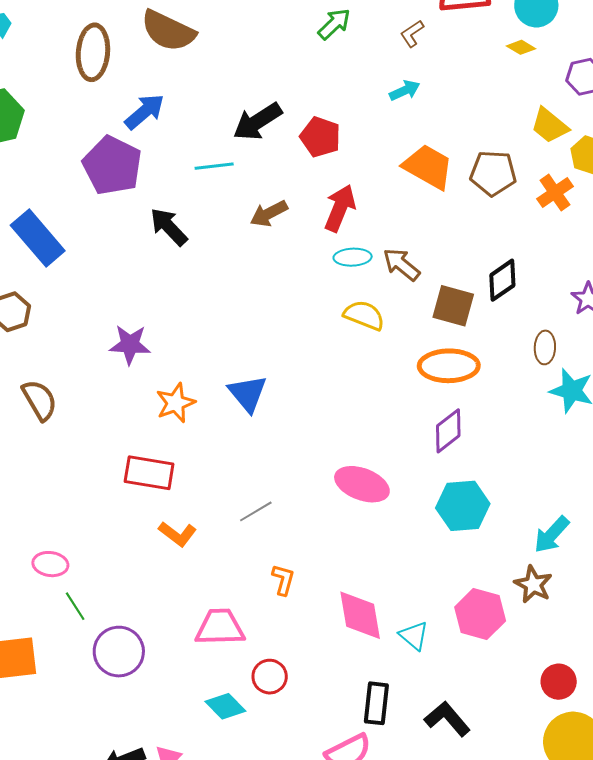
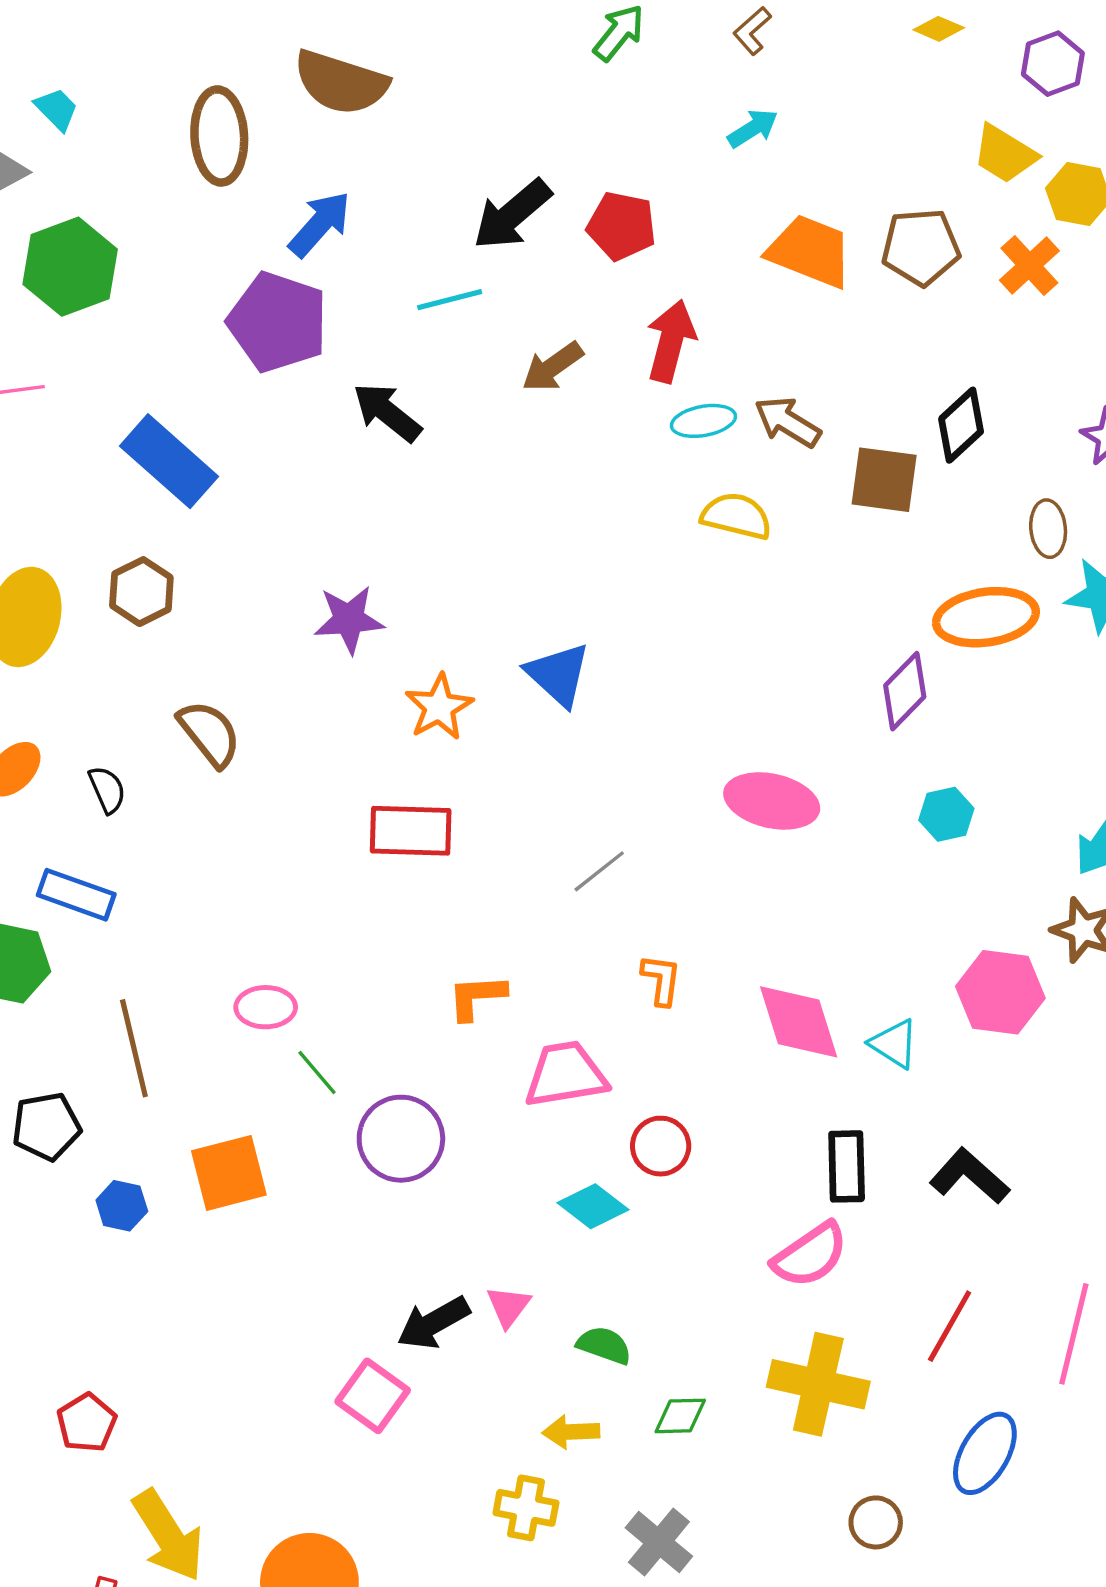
orange ellipse: (449, 366) -> (986, 617), moved
cyan hexagon: (463, 506) -> (946, 814), size x0.6
orange L-shape: (178, 534) -> (477, 997), moved, turned 147

